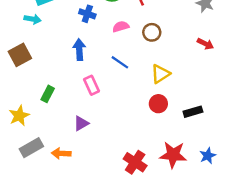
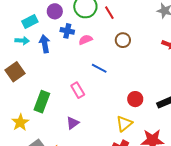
pink semicircle: (121, 27) -> (86, 40), moved
blue arrow: (79, 50) -> (45, 44), moved
yellow triangle: (160, 74) -> (124, 124), moved
green rectangle: (48, 94) -> (42, 102), size x1.5

